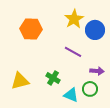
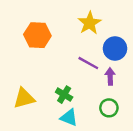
blue circle: (95, 30) -> (115, 48), moved
purple arrow: (97, 71) -> (110, 76), moved, turned -96
cyan triangle: (71, 95) -> (69, 118), moved

